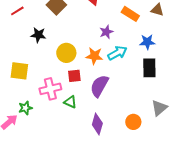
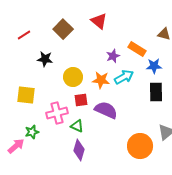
orange rectangle: (130, 14) -> (137, 49), moved
purple semicircle: (99, 86) -> (106, 110), turned 85
orange circle: (133, 122) -> (140, 146), size x1.6
purple diamond: (97, 124) -> (79, 150), moved

